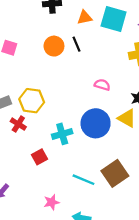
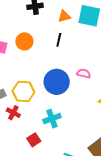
black line: (76, 44) -> (59, 40), turned 40
orange circle: (54, 46) -> (24, 41), moved
blue circle: (96, 123) -> (57, 82), moved

